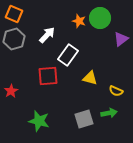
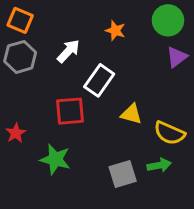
green circle: (100, 18) -> (168, 20), moved
yellow semicircle: (116, 91) -> (169, 133), size x1.5
green star: (39, 121) -> (55, 159), moved

